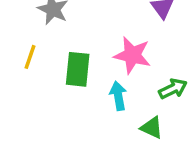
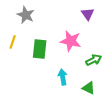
cyan arrow: (118, 96) -> (63, 77), moved
green triangle: (152, 128) -> (89, 88), moved

